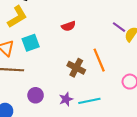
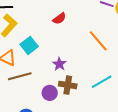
brown cross: (76, 68) -> (68, 85), moved
purple star: (66, 99) -> (59, 64), moved

